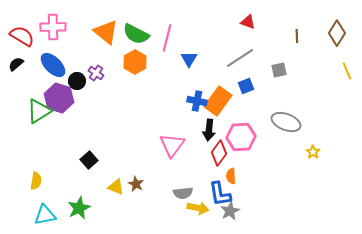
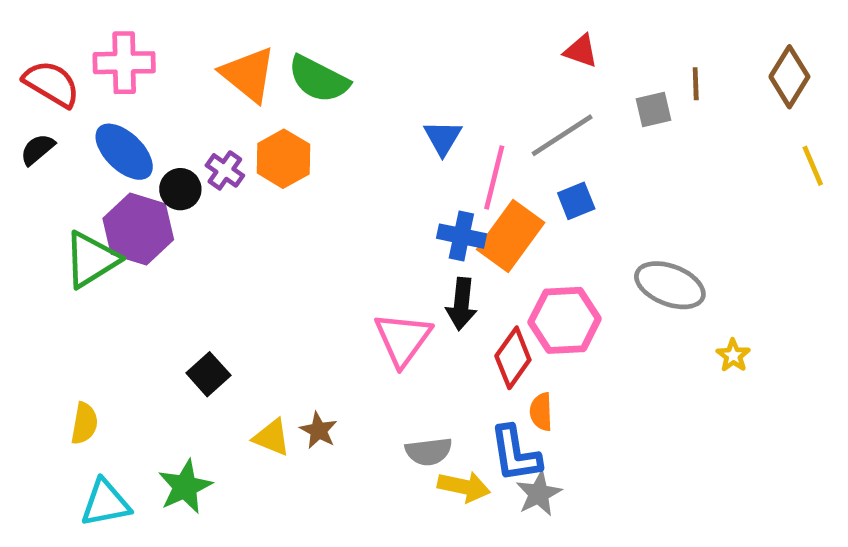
pink line: (167, 38) -> (494, 177), moved
orange hexagon: (135, 62) -> (283, 159), moved
gray square: (279, 70) -> (654, 110), moved
black arrow: (209, 130) -> (461, 304), moved

